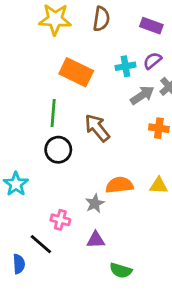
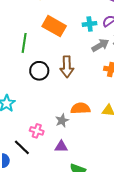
green line: (53, 113) -> (24, 43), moved
brown arrow: (97, 128) -> (67, 67), turned -145
black circle: (58, 150) -> (39, 71), moved

